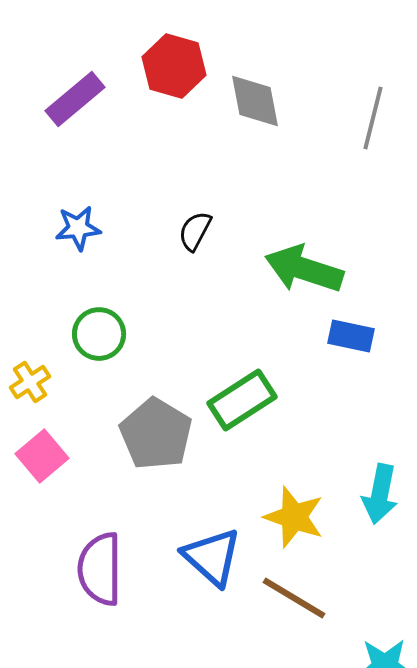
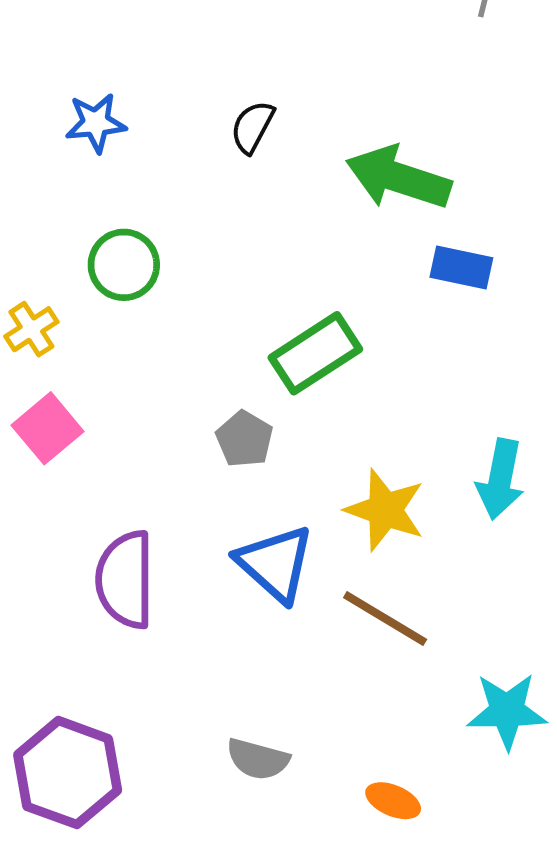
gray pentagon: (156, 434) -> (244, 439), moved, size x0.6

